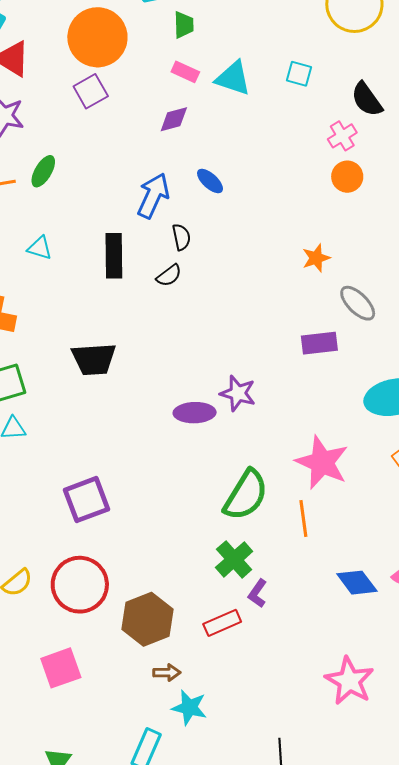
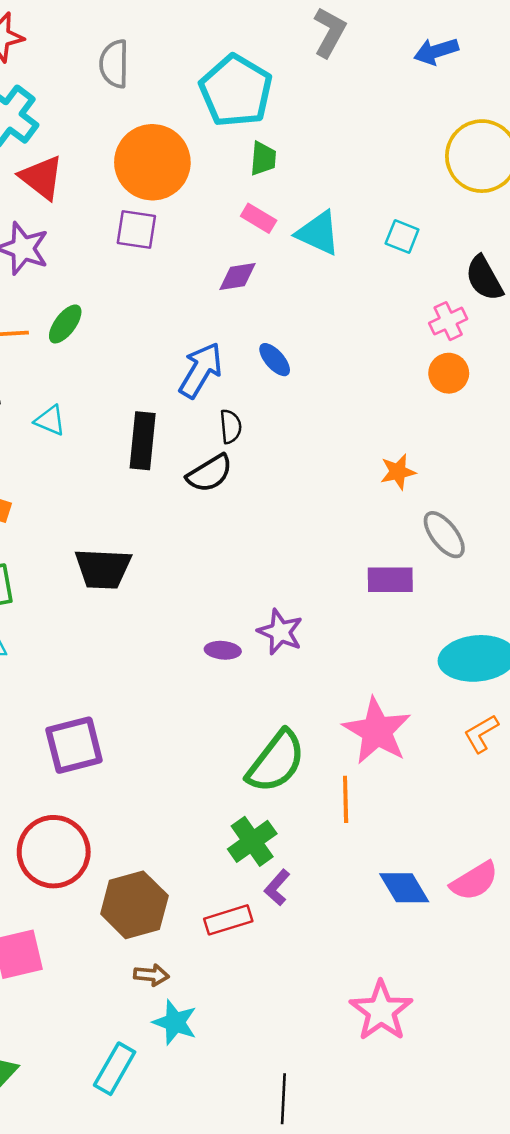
purple square: (91, 91) -> (136, 229), turned 32
black semicircle: (169, 275) -> (210, 473), size x1.4
purple ellipse: (195, 413) -> (223, 650), size x0.7

